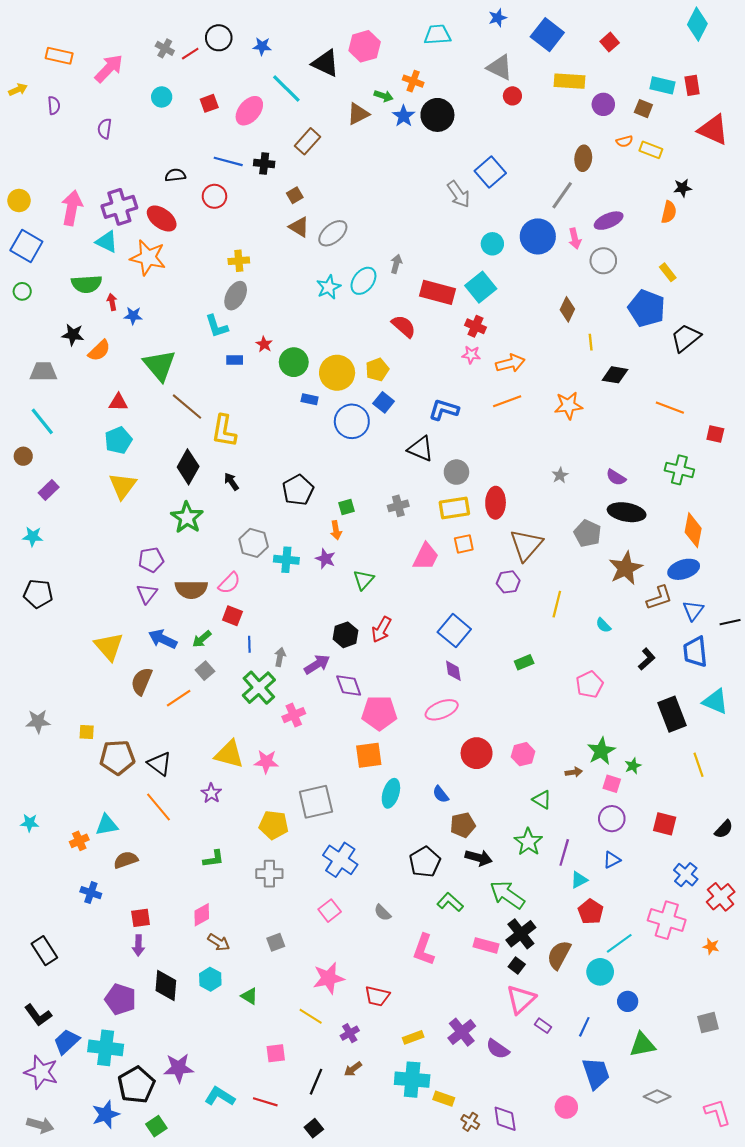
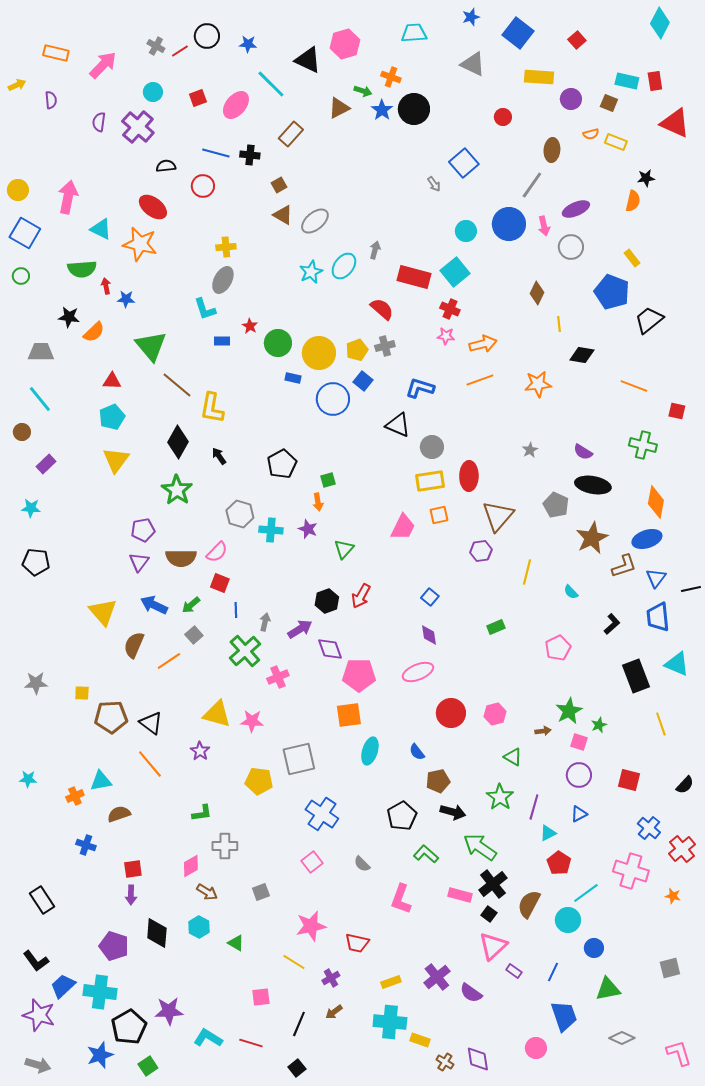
red circle: (512, 96) -> (503, 117), moved
gray arrow: (459, 194) -> (434, 184), size x0.6
purple cross: (119, 207) -> (138, 127), moved, turned -32
gray cross: (398, 506) -> (385, 346), moved
blue square: (454, 631) -> (430, 597), size x0.6
gray cross: (269, 874) -> (225, 846), moved

